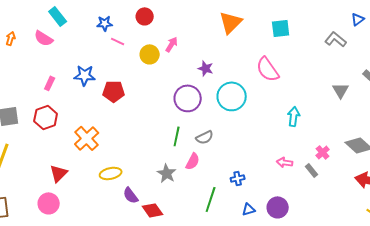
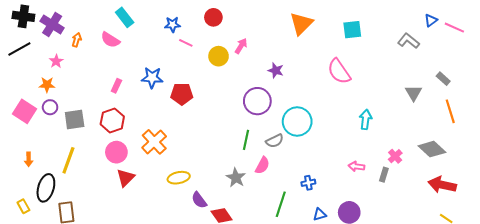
cyan circle: (232, 96) -> (297, 122), moved
gray rectangle: (312, 170) -> (384, 175), turned 56
pink circle: (49, 203) -> (116, 152), moved

